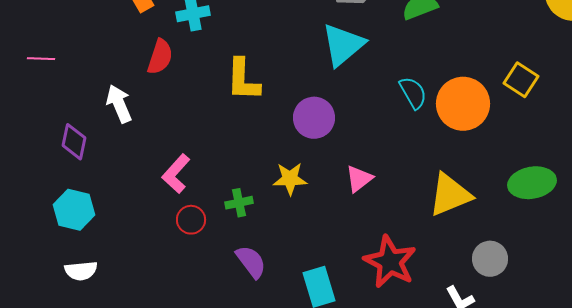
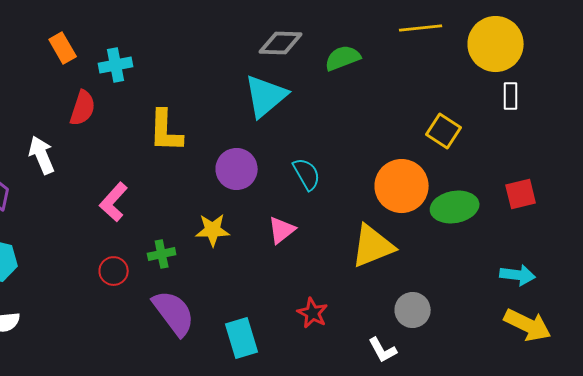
cyan semicircle: (413, 93) -> (307, 174), moved
orange circle: (463, 104) -> (402, 186), moved
pink L-shape: (176, 174) -> (114, 202), moved
green ellipse: (532, 183) -> (455, 207), moved
purple semicircle: (251, 262) -> (174, 313), size x1.4
red star: (390, 262) -> (313, 313), size x0.6

